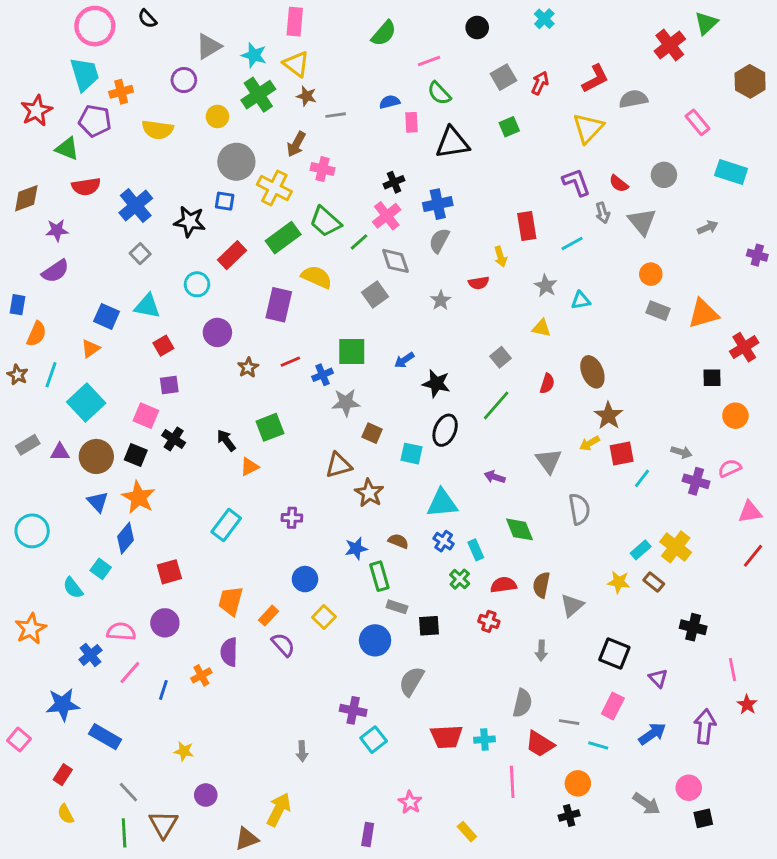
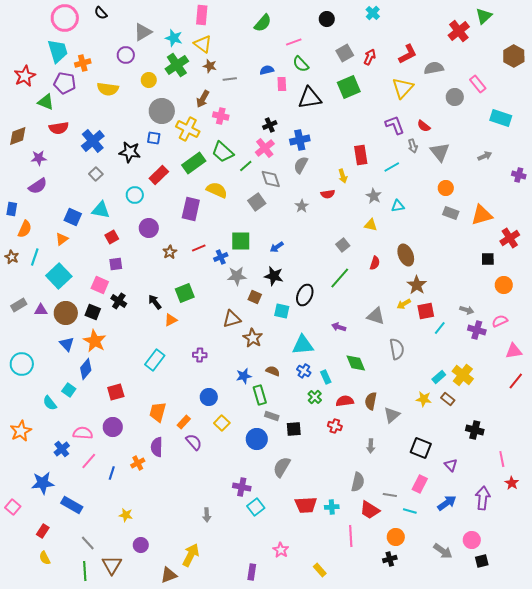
green square: (509, 127) -> (349, 87), size x1.6
gray circle: (664, 175) -> (455, 97), moved
black star: (436, 384) -> (274, 276), moved
gray triangle: (549, 461) -> (376, 316), turned -36

